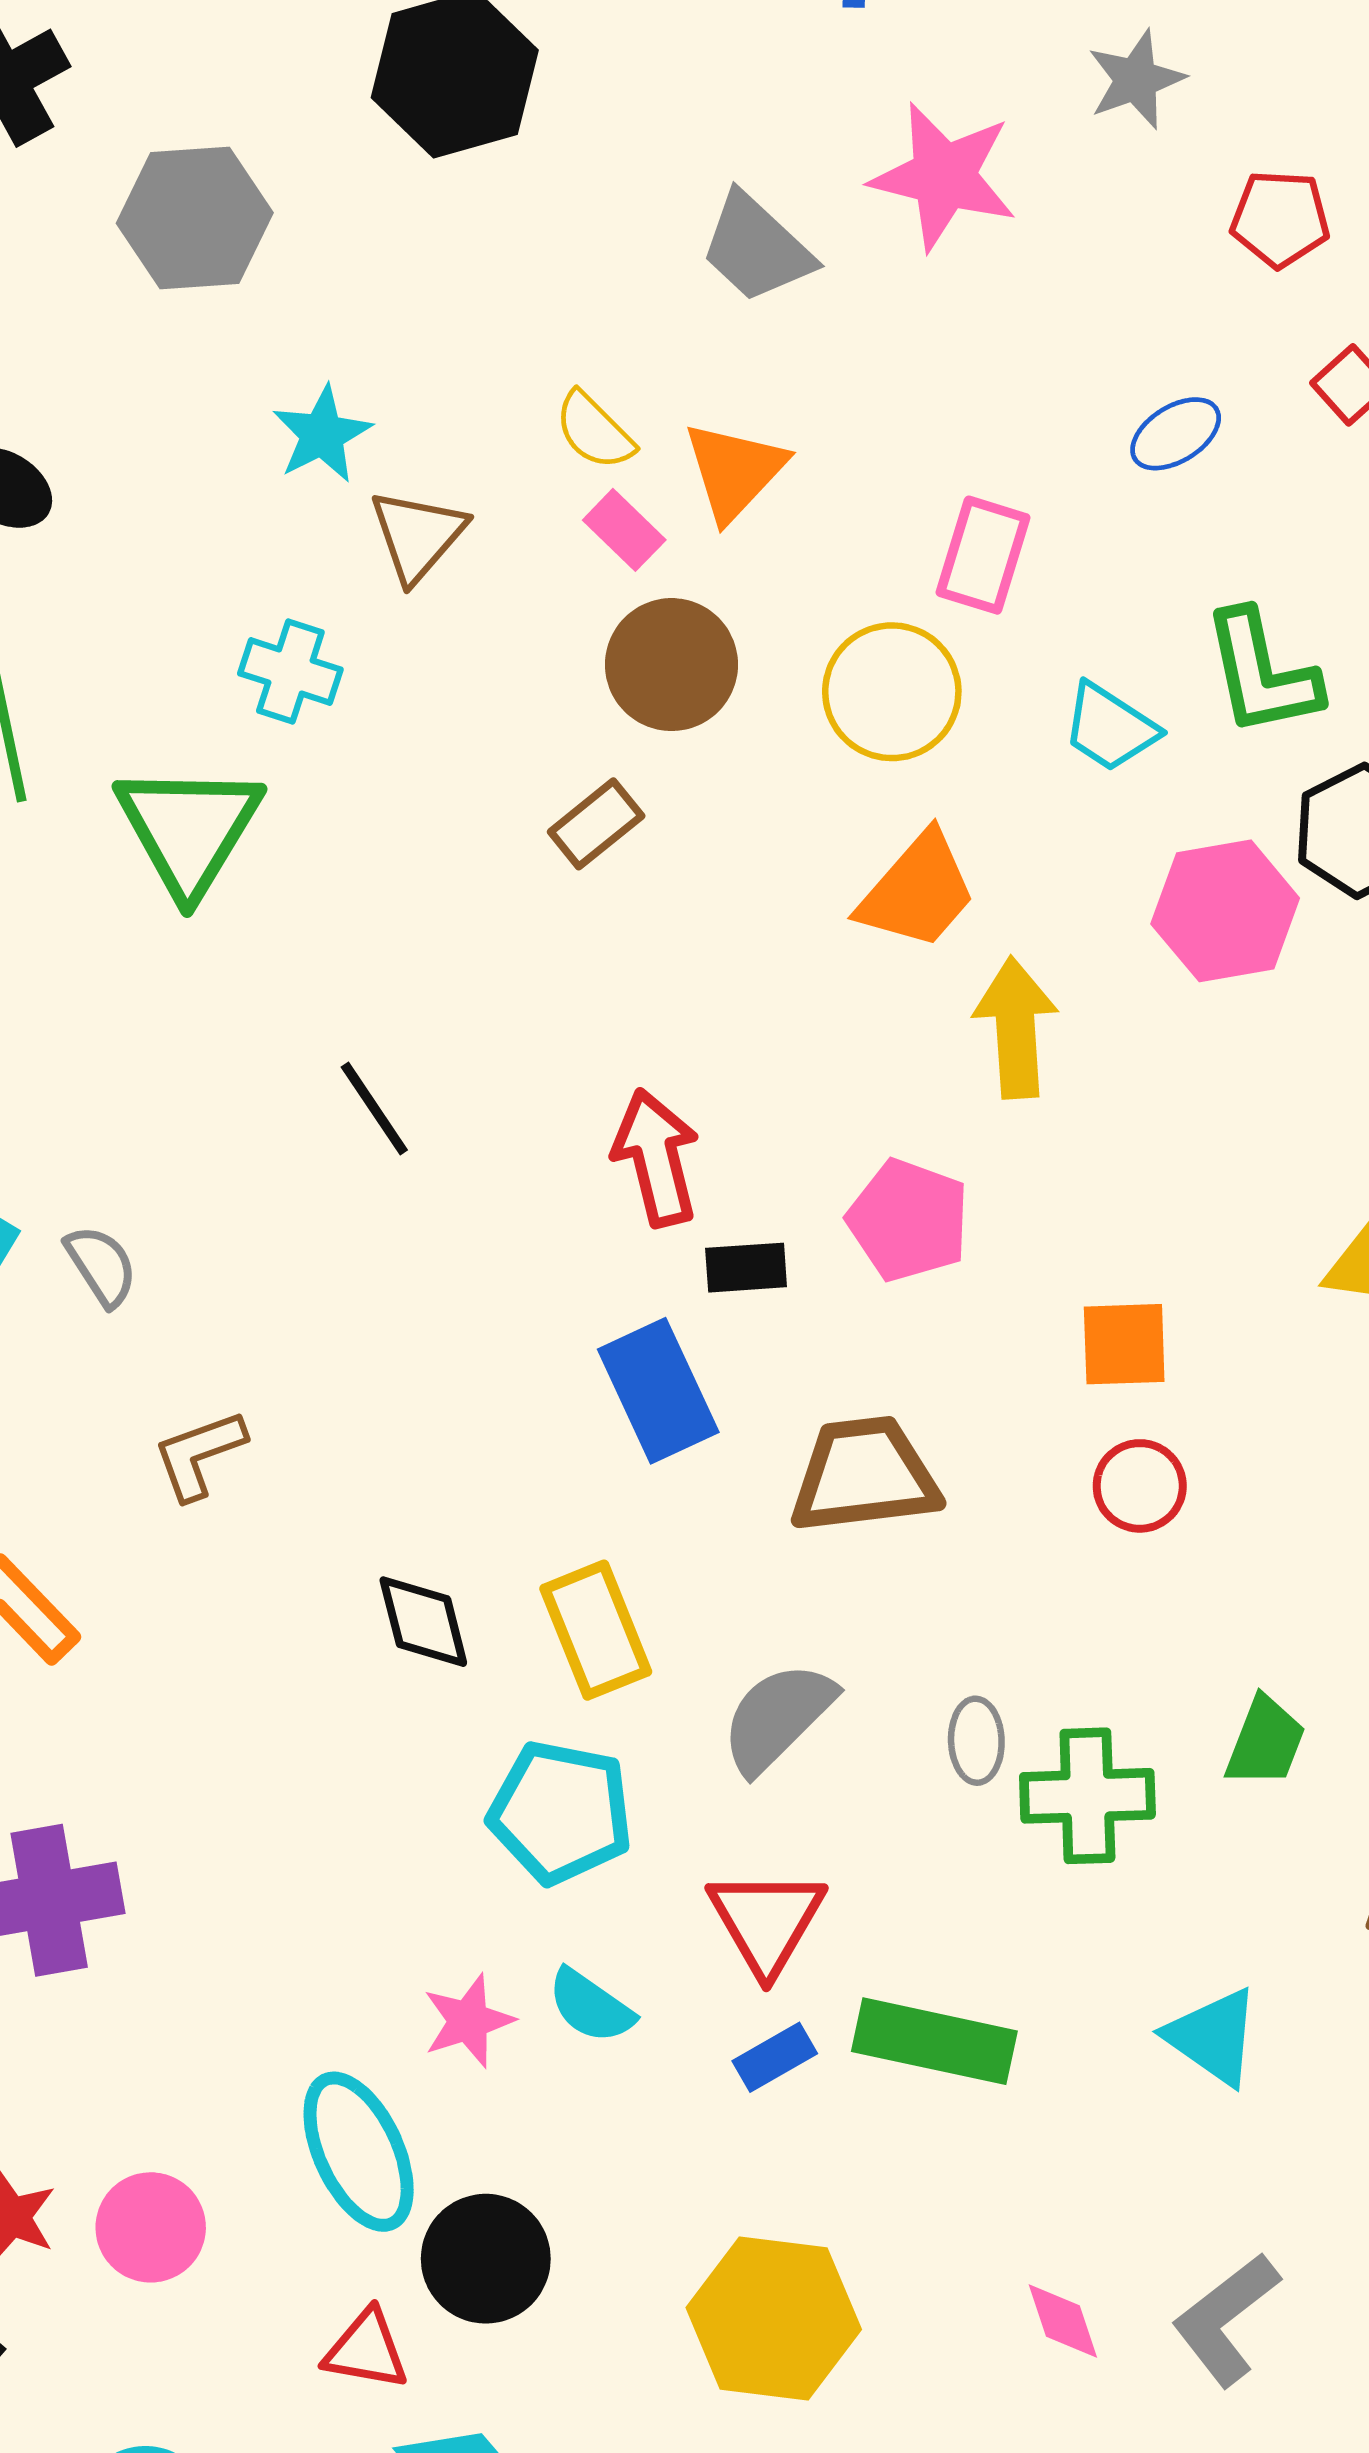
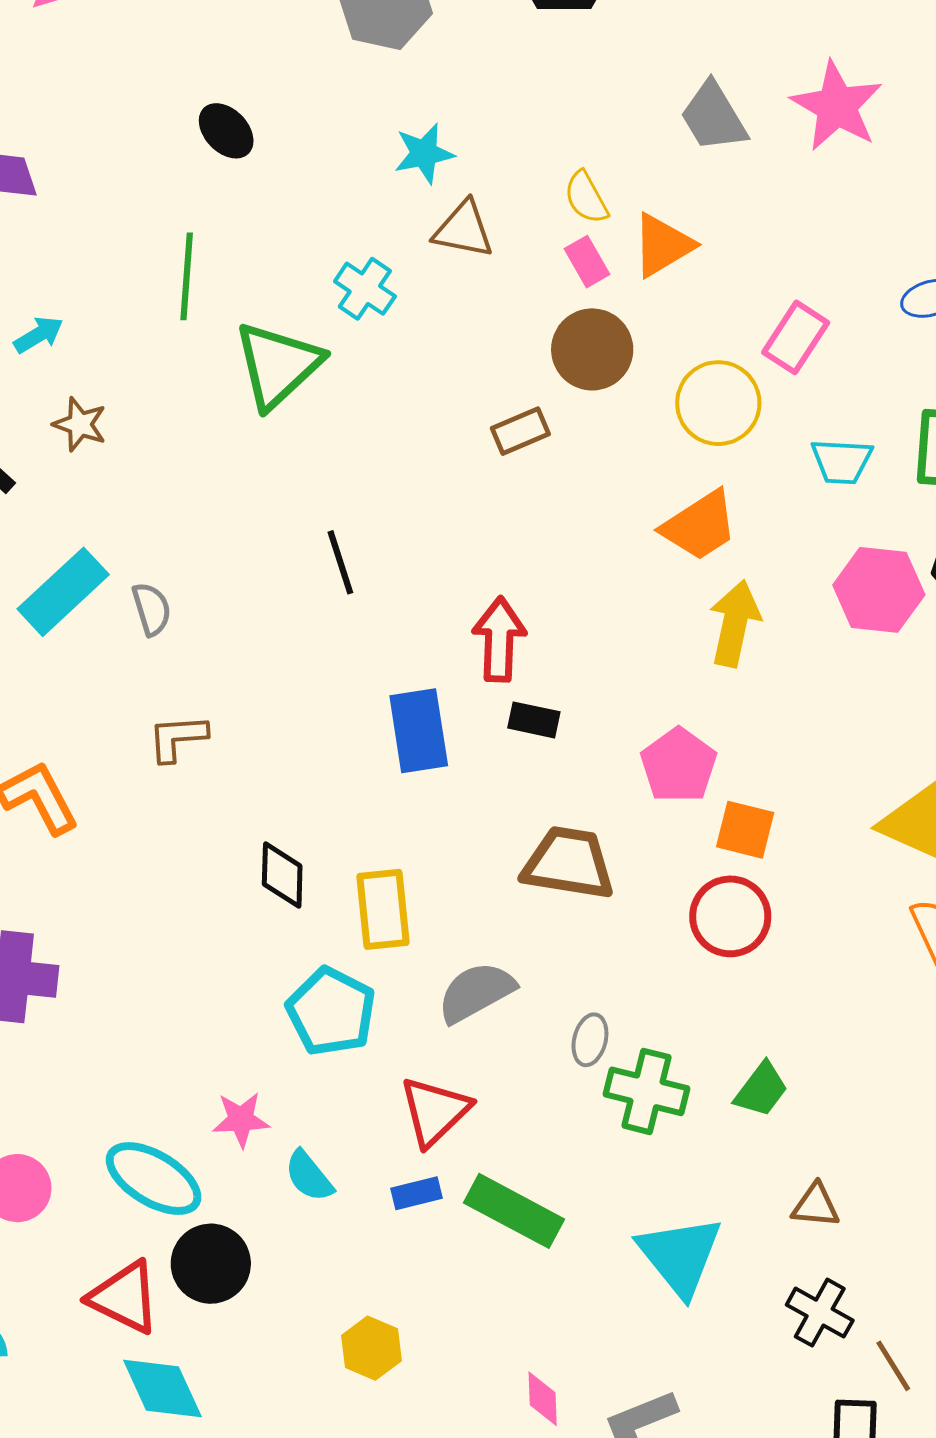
brown triangle: (418, 535) -> (464, 230), turned 44
cyan trapezoid: (1110, 727) -> (842, 461), turned -46
pink pentagon: (908, 1220) -> (678, 765), moved
blue rectangle: (658, 1391) -> (419, 731), moved
red circle: (1140, 1486) -> (730, 916), size x1.4
cyan semicircle: (591, 2006) -> (309, 1176), moved
cyan triangle: (1213, 2037) -> (680, 1256), size x1.4
cyan ellipse: (359, 2152) -> (154, 1179), turned -50
yellow hexagon: (774, 2318) -> (371, 1348), size x0.6
red triangle: (366, 2350) -> (124, 1297), size x1.4

